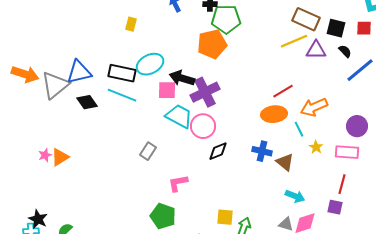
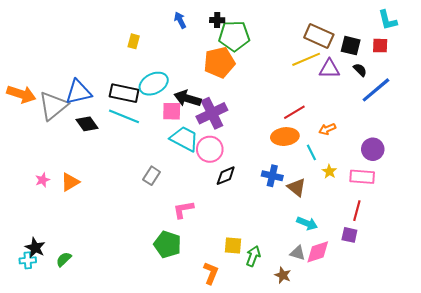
orange arrow: (314, 107) -> (327, 129), size x0.6
orange triangle: (60, 157) -> (70, 182), moved

